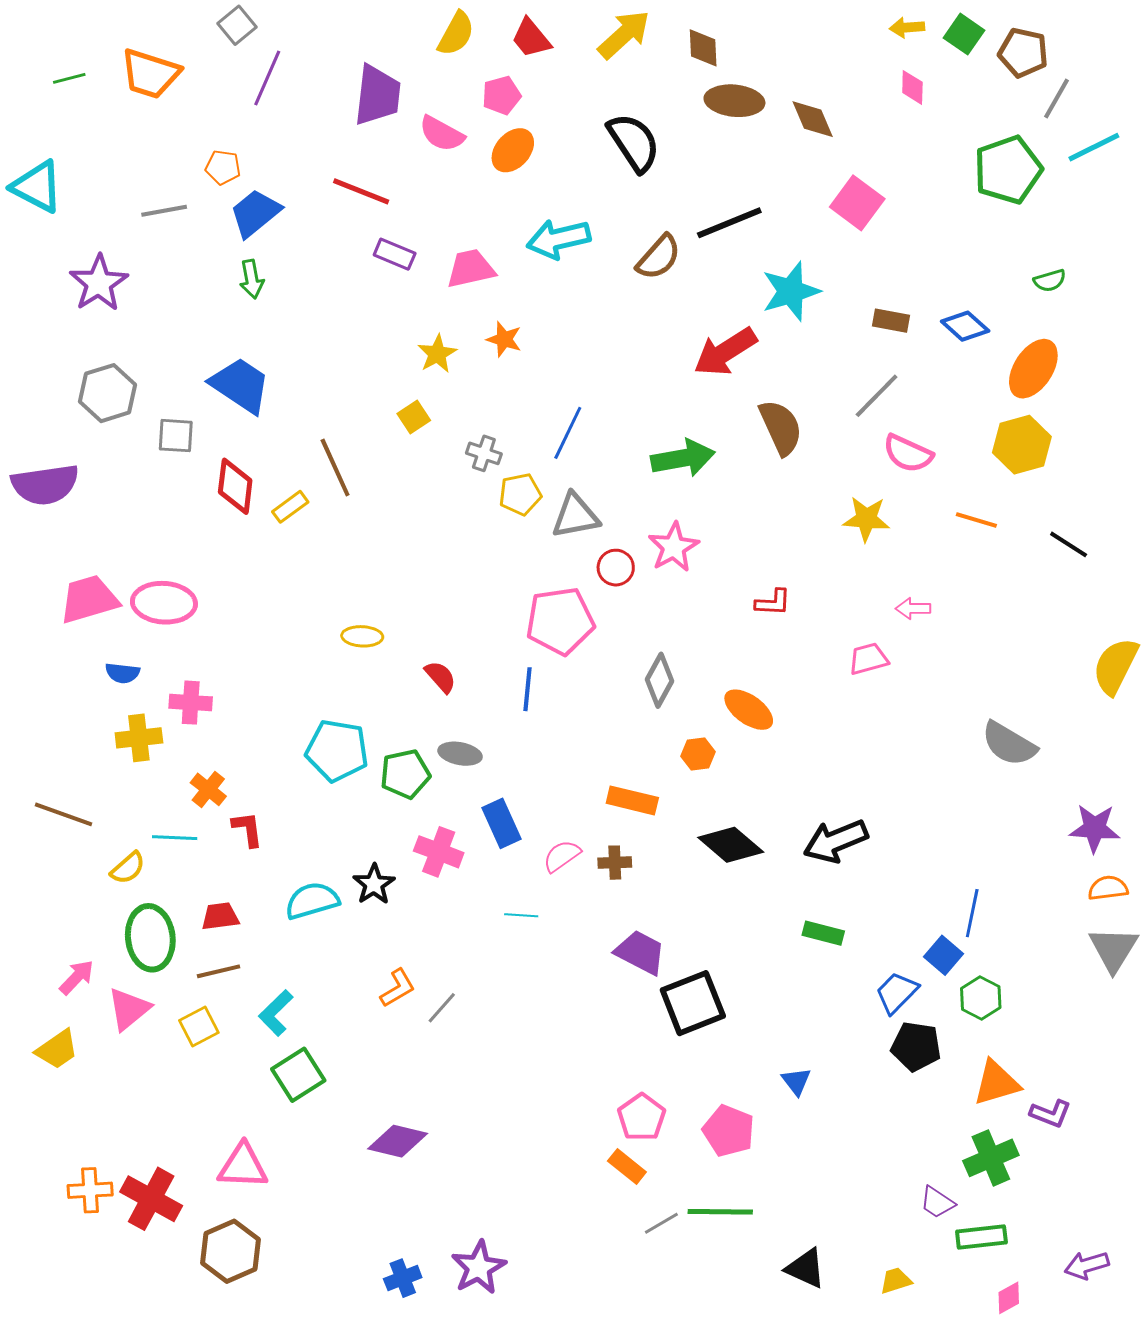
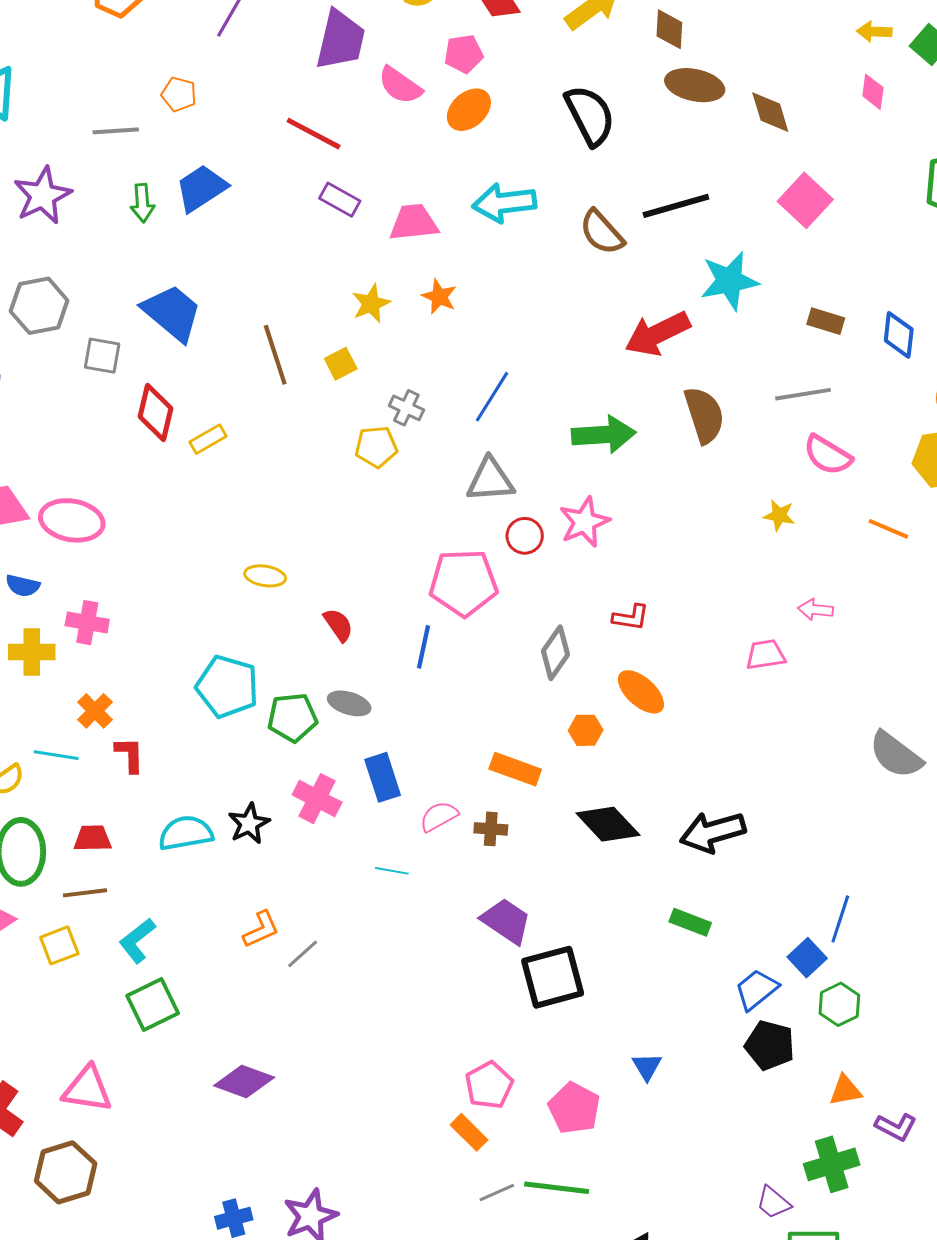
blue trapezoid: (255, 213) -> (201, 188), moved
brown semicircle: (659, 257) -> (602, 232), turned 90
green arrow: (252, 279) -> (142, 203), moved
blue diamond: (965, 326) -> (899, 335), turned 48
gray line: (877, 396) -> (803, 394), turned 30
brown line: (335, 468) -> (275, 355), moved
yellow pentagon: (520, 494) -> (376, 447), moved
yellow star: (866, 519) -> (779, 515), size x0.7
red L-shape: (773, 602) -> (631, 617), moved
orange triangle: (996, 1083) -> (845, 1090), size x0.7

